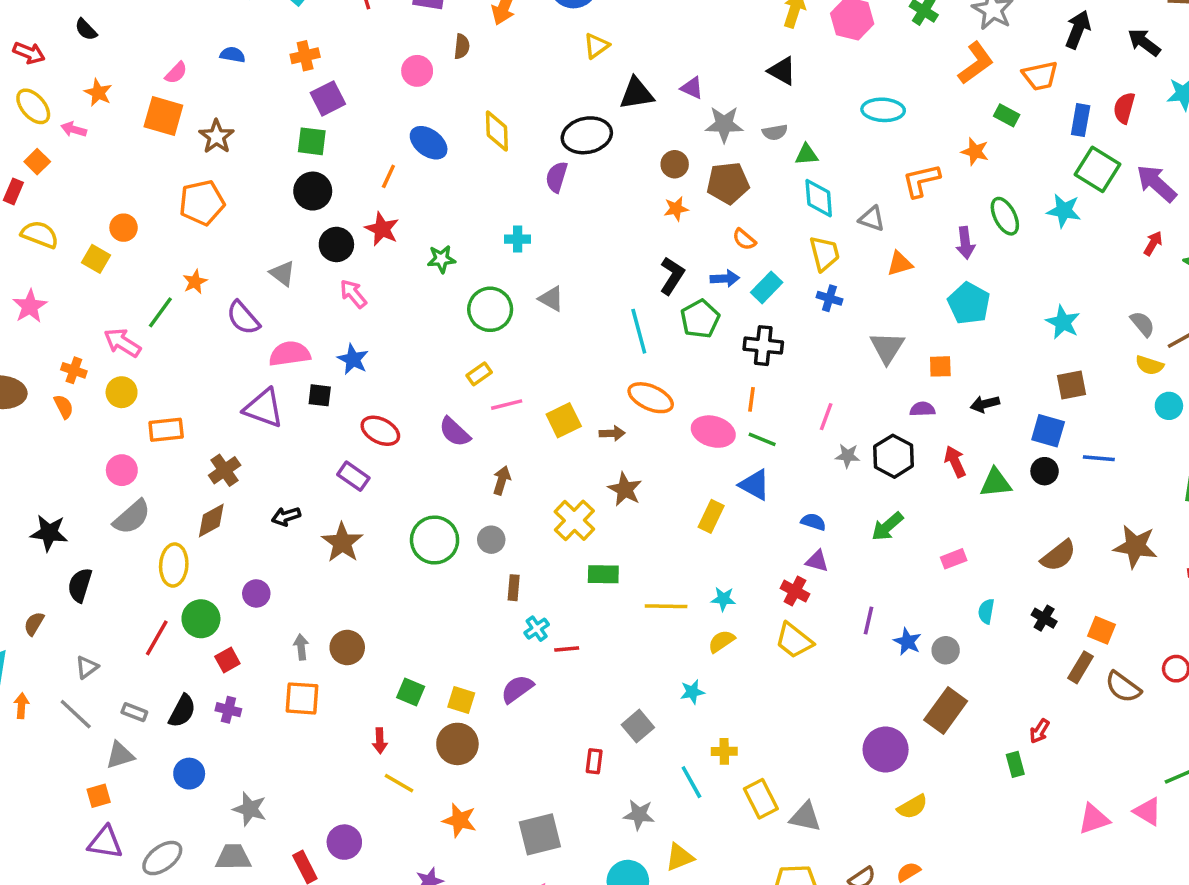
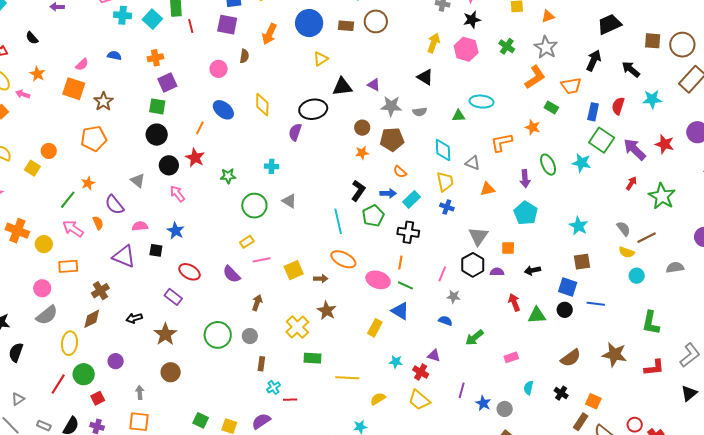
green triangle: (807, 155) -> (459, 116), moved
pink arrow: (122, 343) -> (73, 229), moved
pink semicircle: (290, 354) -> (140, 226), size x0.7
orange cross: (74, 370) -> (17, 231), size x1.6
orange semicircle: (64, 407) -> (98, 223), moved
black hexagon: (894, 456) -> (473, 265), moved
blue semicircle: (813, 522) -> (445, 321), moved
cyan star: (723, 599) -> (396, 362), moved
brown circle: (347, 647) -> (171, 372), moved

